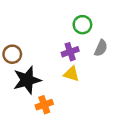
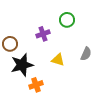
gray semicircle: (101, 48) -> (86, 54), moved
purple cross: (70, 52) -> (43, 34), moved

